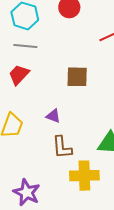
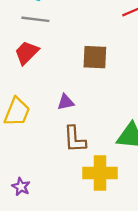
purple triangle: (53, 116) -> (66, 102), turned -35
purple star: (27, 192) -> (21, 187), moved, size x0.6

